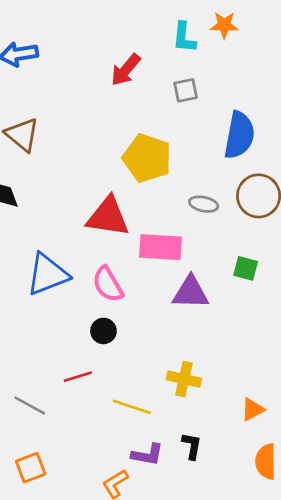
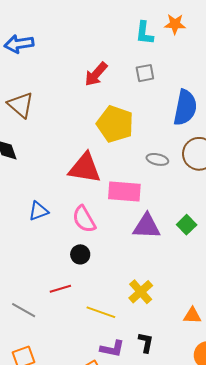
red arrow: (126, 70) -> (96, 74), moved
green square: (246, 268) -> (187, 225), moved, turned 30
blue triangle: (48, 274) -> (38, 211), size x0.6
yellow cross: (184, 379) -> (141, 292), turned 35
orange triangle: (253, 410) -> (192, 316), turned 30

